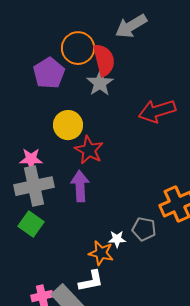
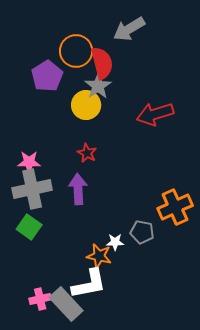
yellow circle: (68, 125) -> (86, 105), moved
red star: (89, 150) -> (87, 153), size x0.7
white L-shape: (91, 281) -> (89, 284), size x1.4

